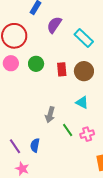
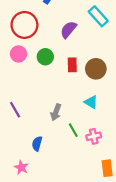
purple semicircle: (54, 25) -> (68, 30), moved
cyan rectangle: (84, 38) -> (98, 16), moved
purple line: (15, 146) -> (15, 110), moved

